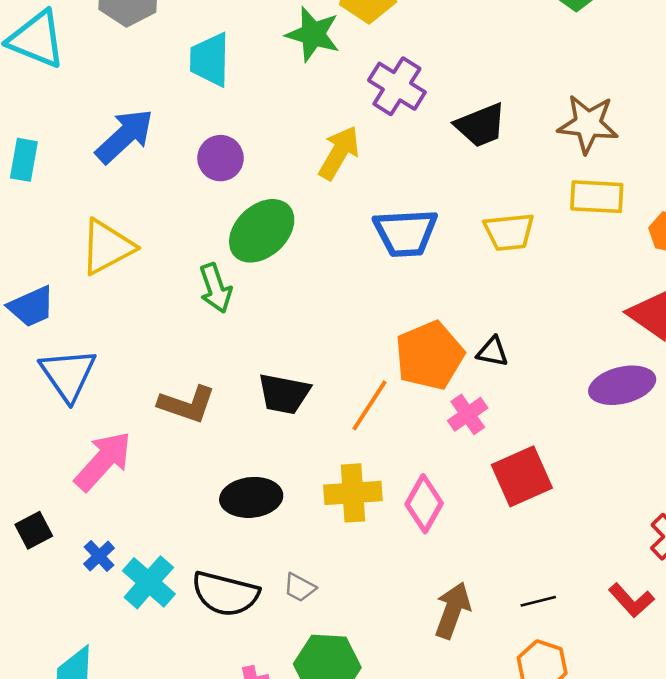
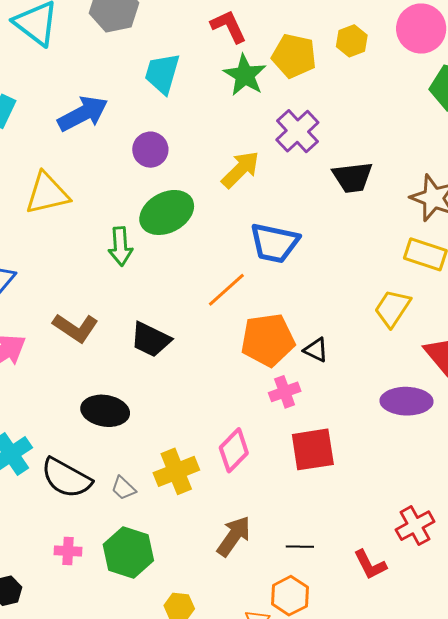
yellow trapezoid: (509, 232) -> (392, 308), moved, turned 114
orange line: (370, 405) -> (226, 290), moved
yellow cross: (353, 493) -> (176, 471), moved, turned -33

